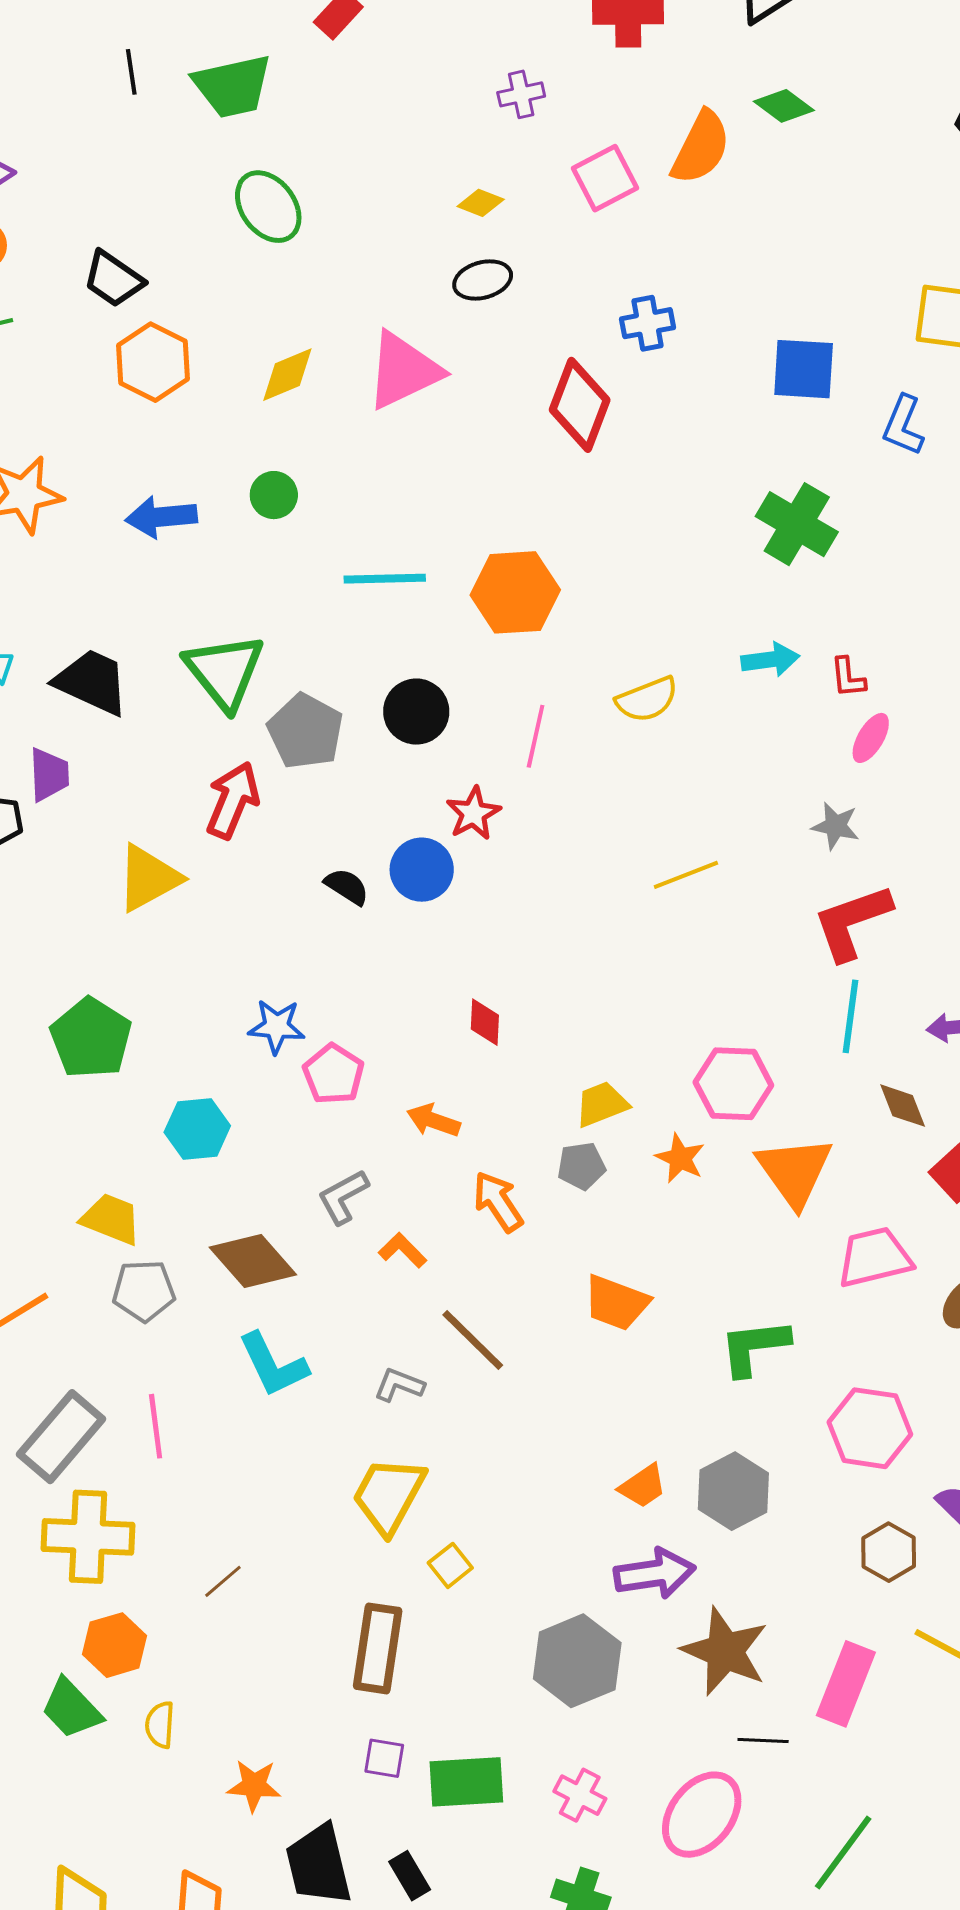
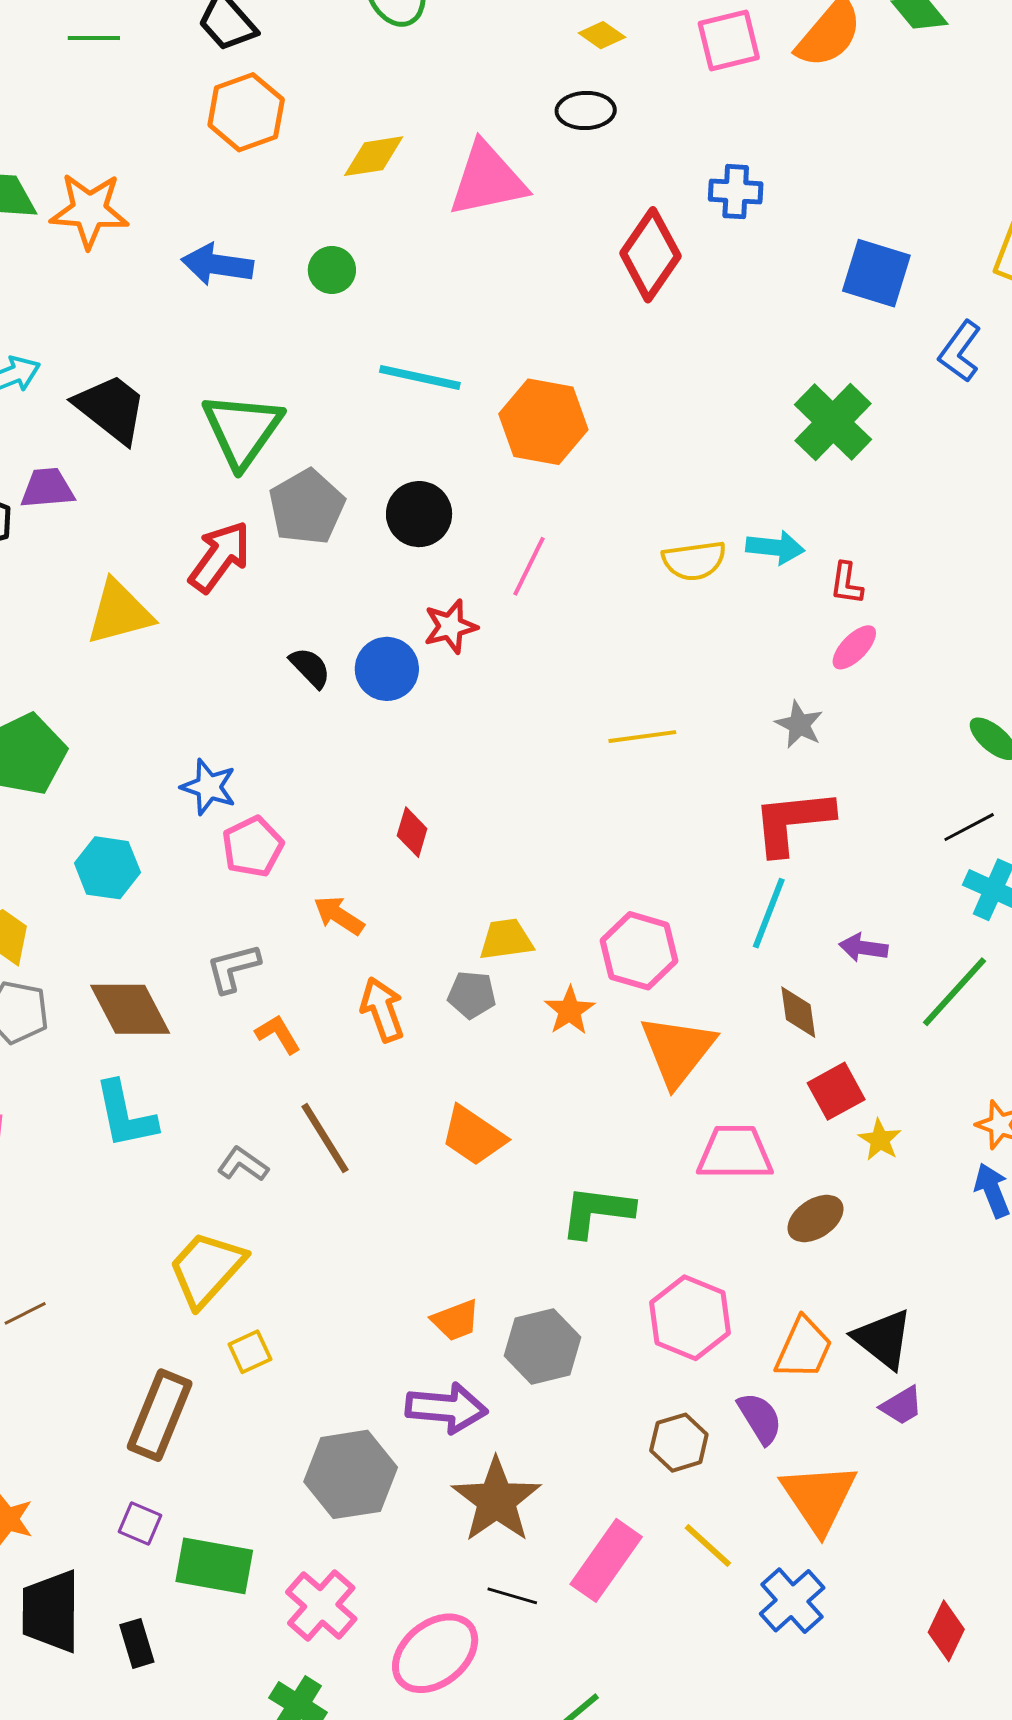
yellow semicircle: (647, 699) -> (694, 561), moved
purple trapezoid: (49, 775) -> (47, 488), turned -106
pink cross: (580, 1795) -> (321, 1605), size x1.4

